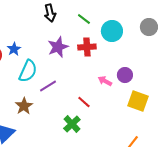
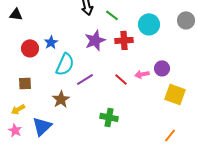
green line: (84, 19) -> (112, 15), moved
pink arrow: (105, 81) -> (142, 74), turned -40
red line: (84, 102) -> (121, 79), moved
green cross: (72, 124) -> (109, 117), turned -36

